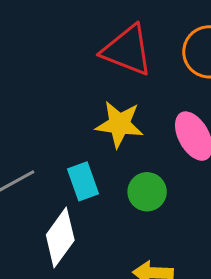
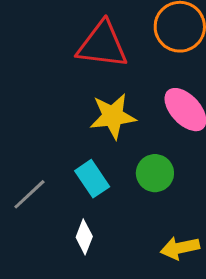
white diamond: (60, 237) -> (84, 237), size x0.6

